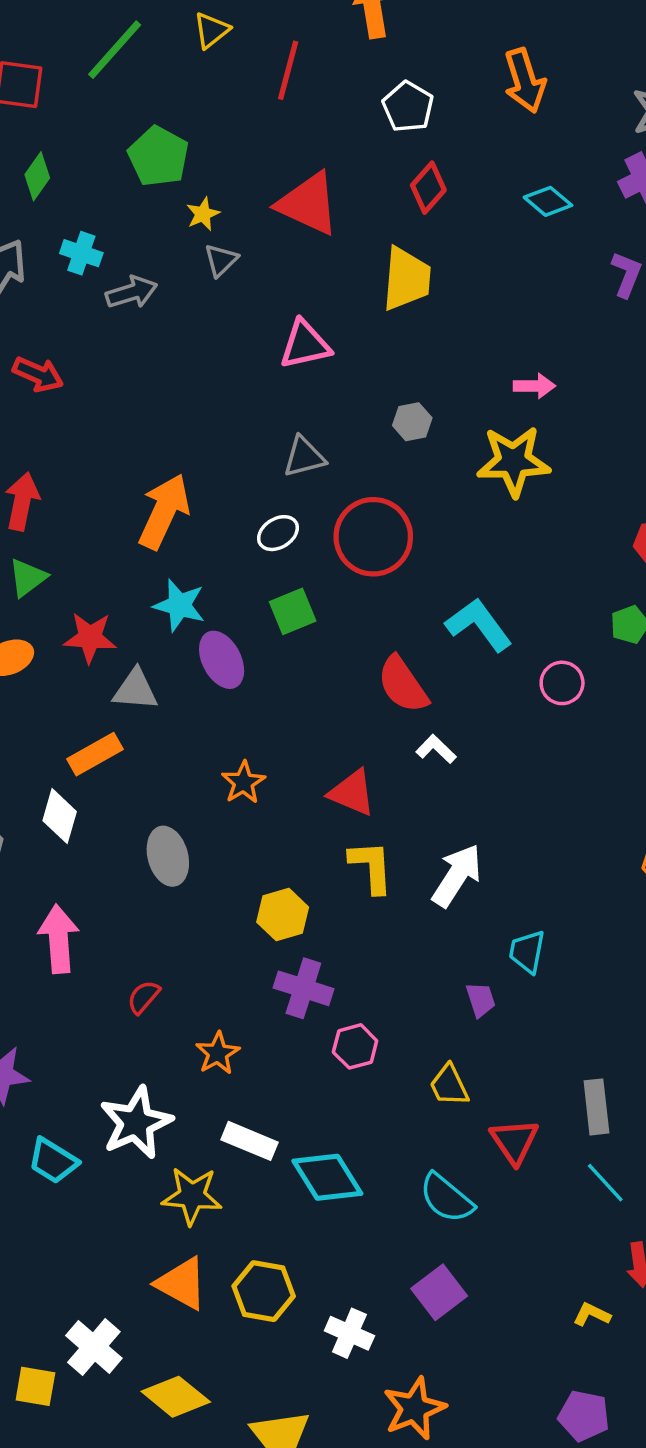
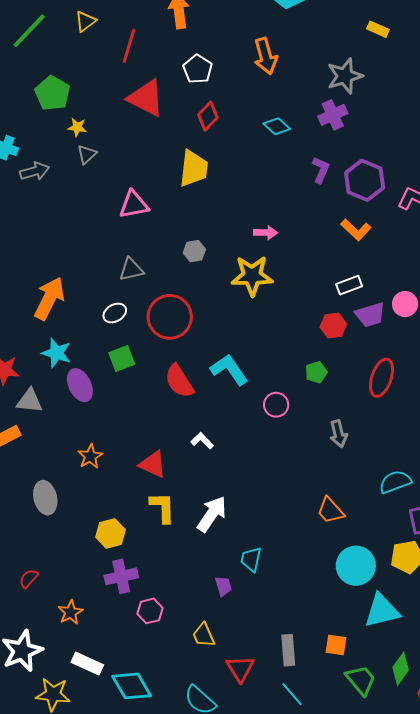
red triangle: (308, 204) -> (146, 98), moved
yellow star: (203, 214) -> (77, 127), turned 30
red semicircle: (403, 684) -> (179, 381), moved
purple cross: (303, 988) -> (121, 576), turned -32

